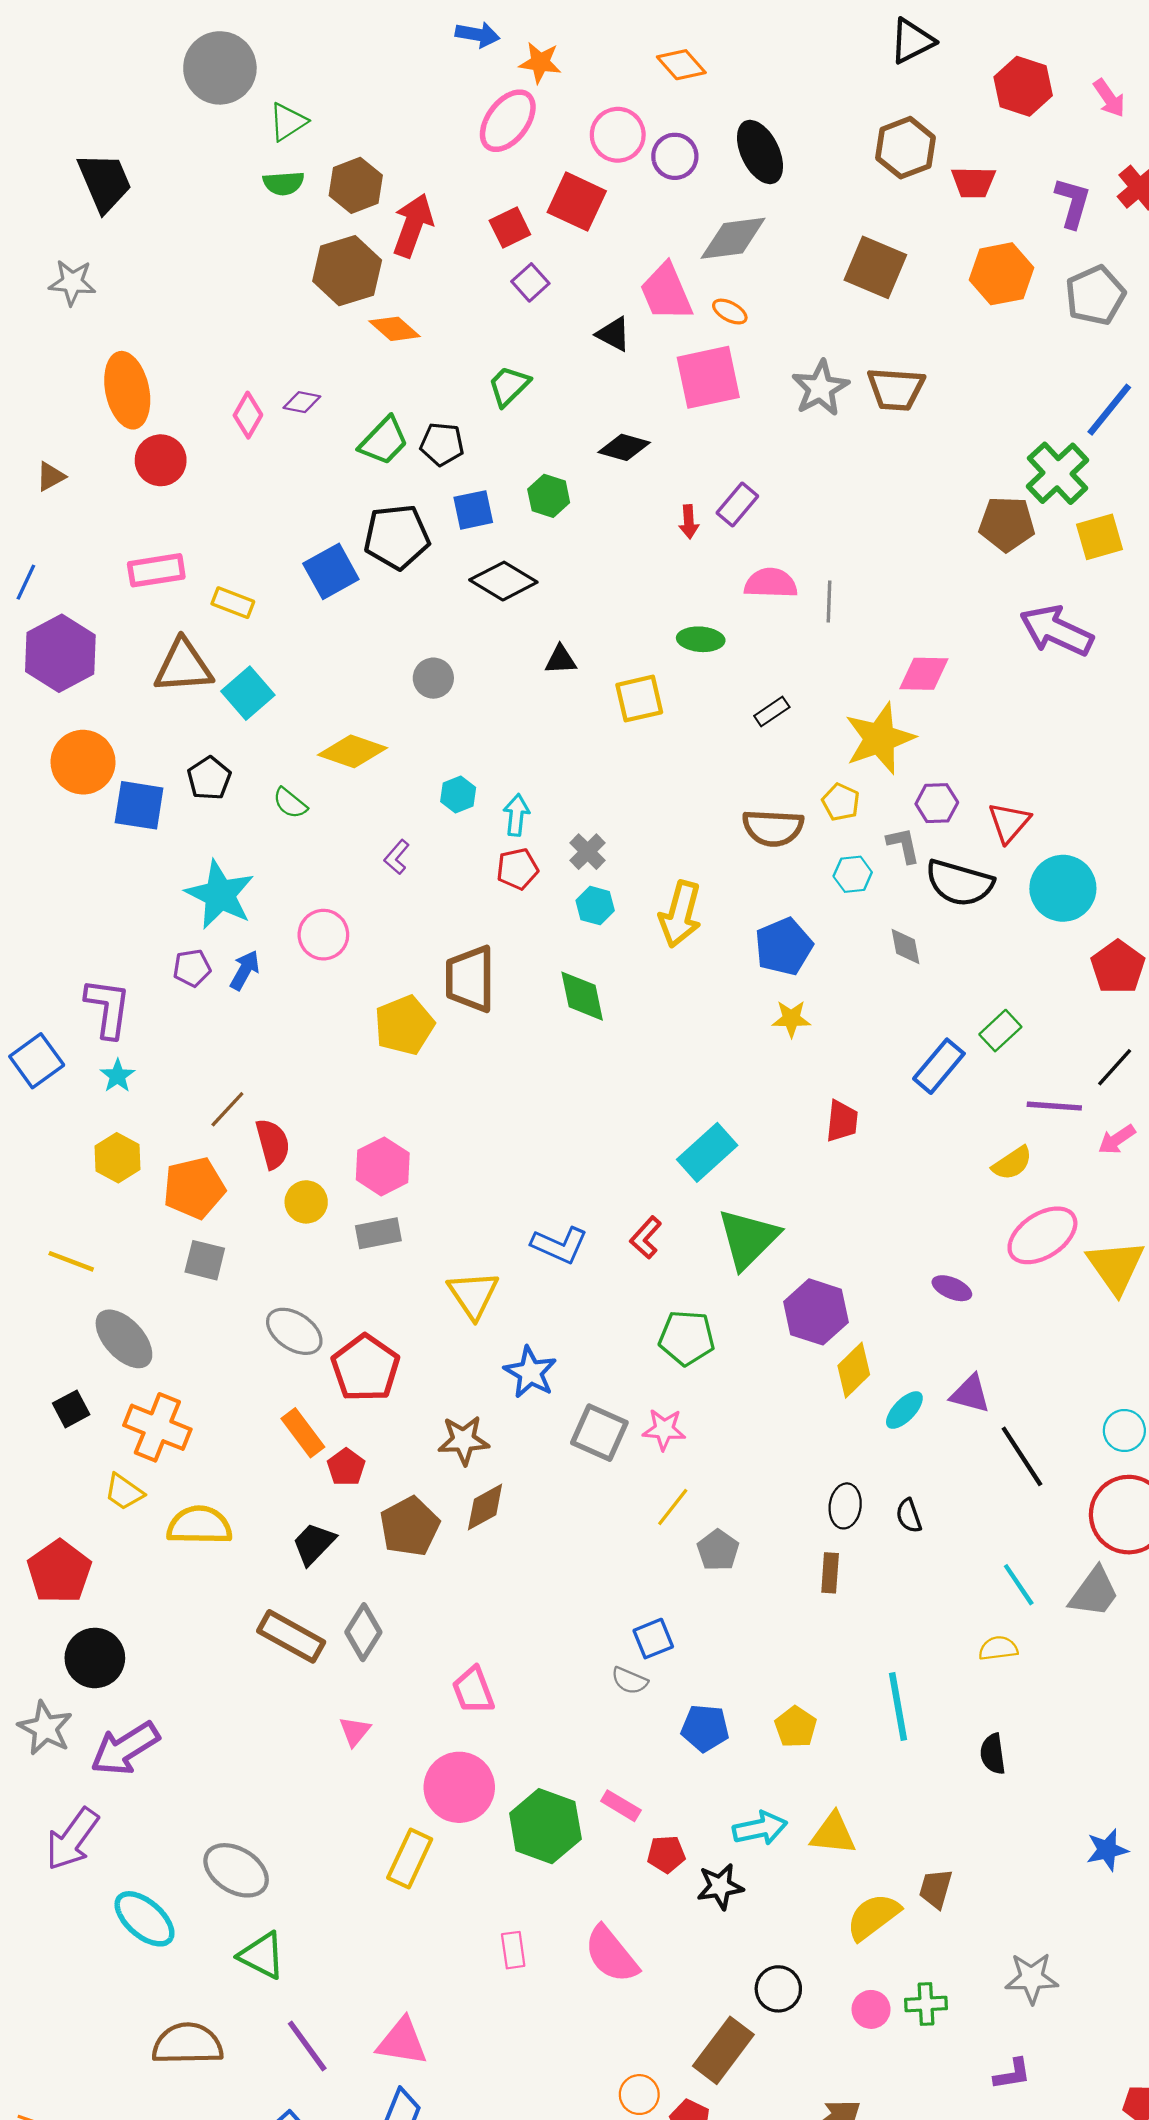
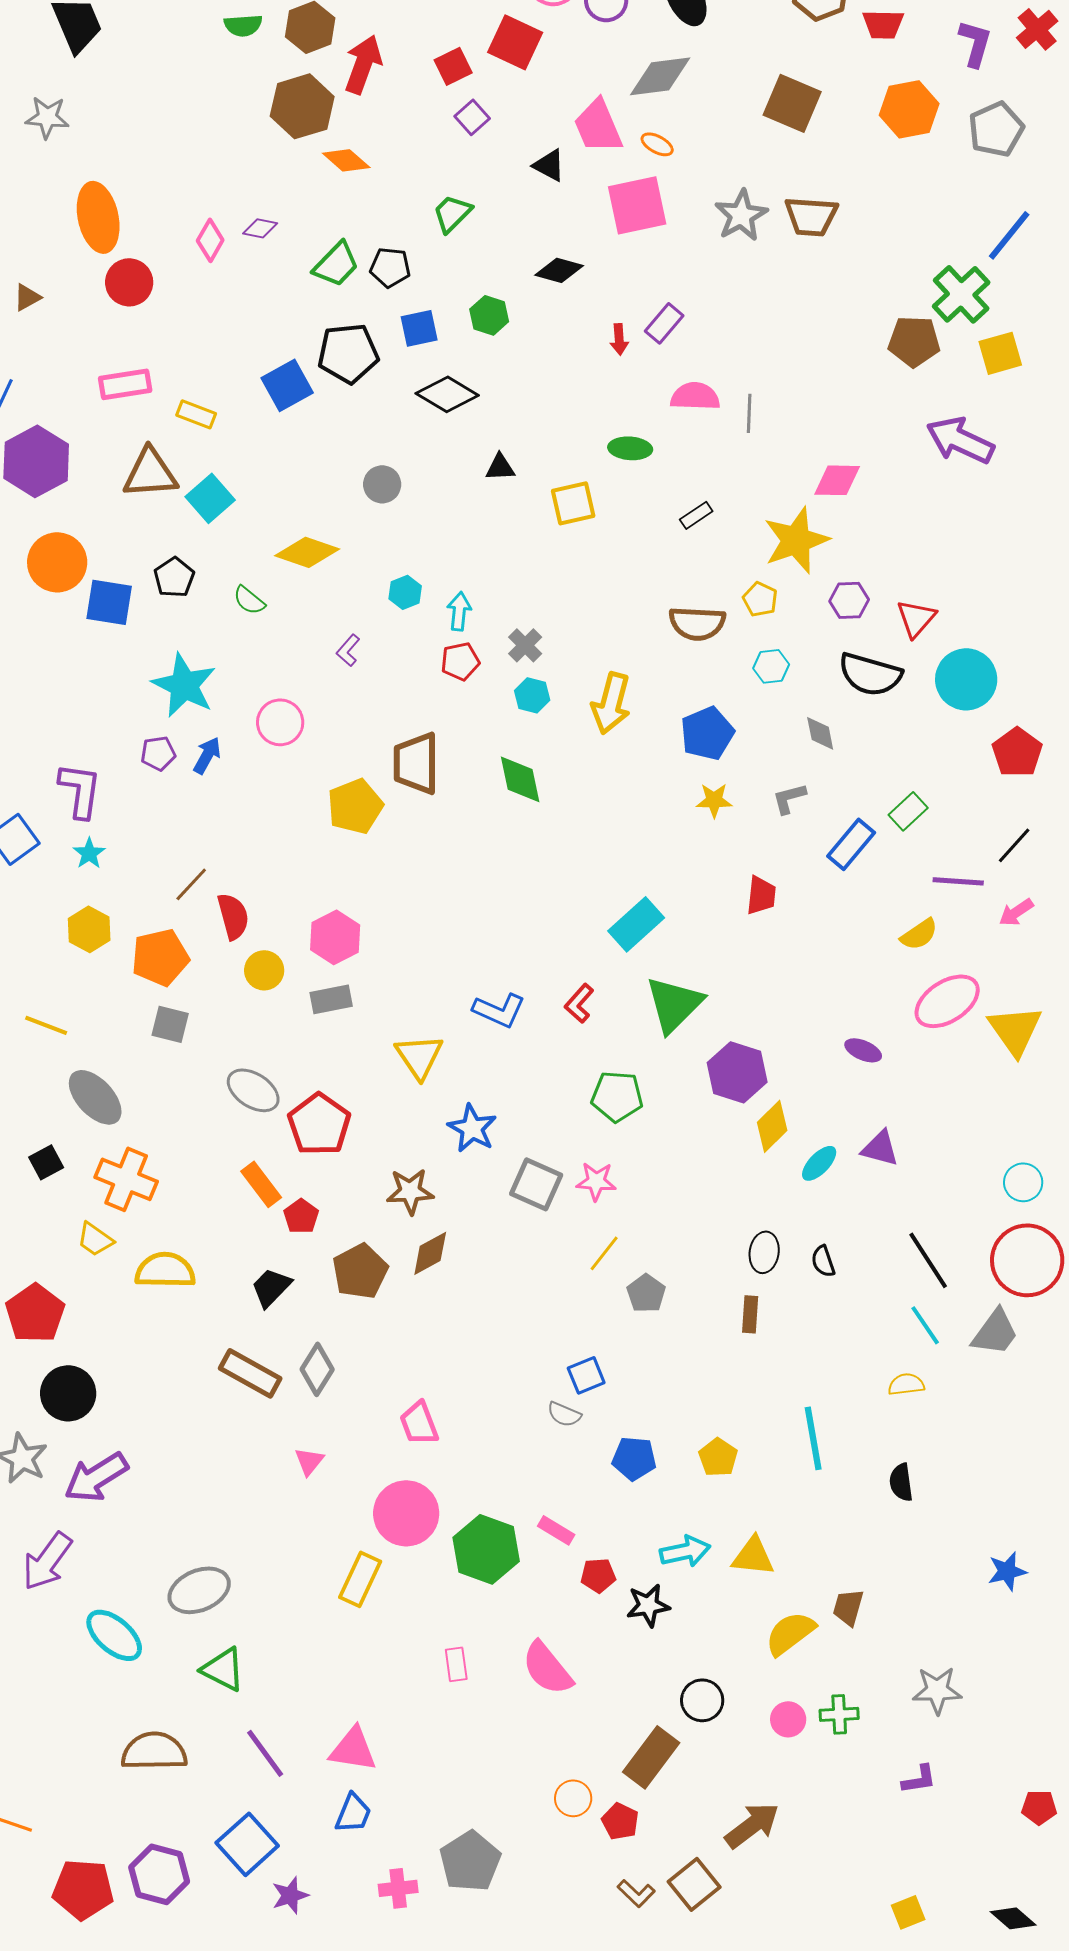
gray L-shape: (903, 845) -> (789, 798), moved, turned -93
black line: (1022, 1456) -> (928, 1260), moved
gray ellipse: (236, 1870) -> (199, 1590), turned -54

